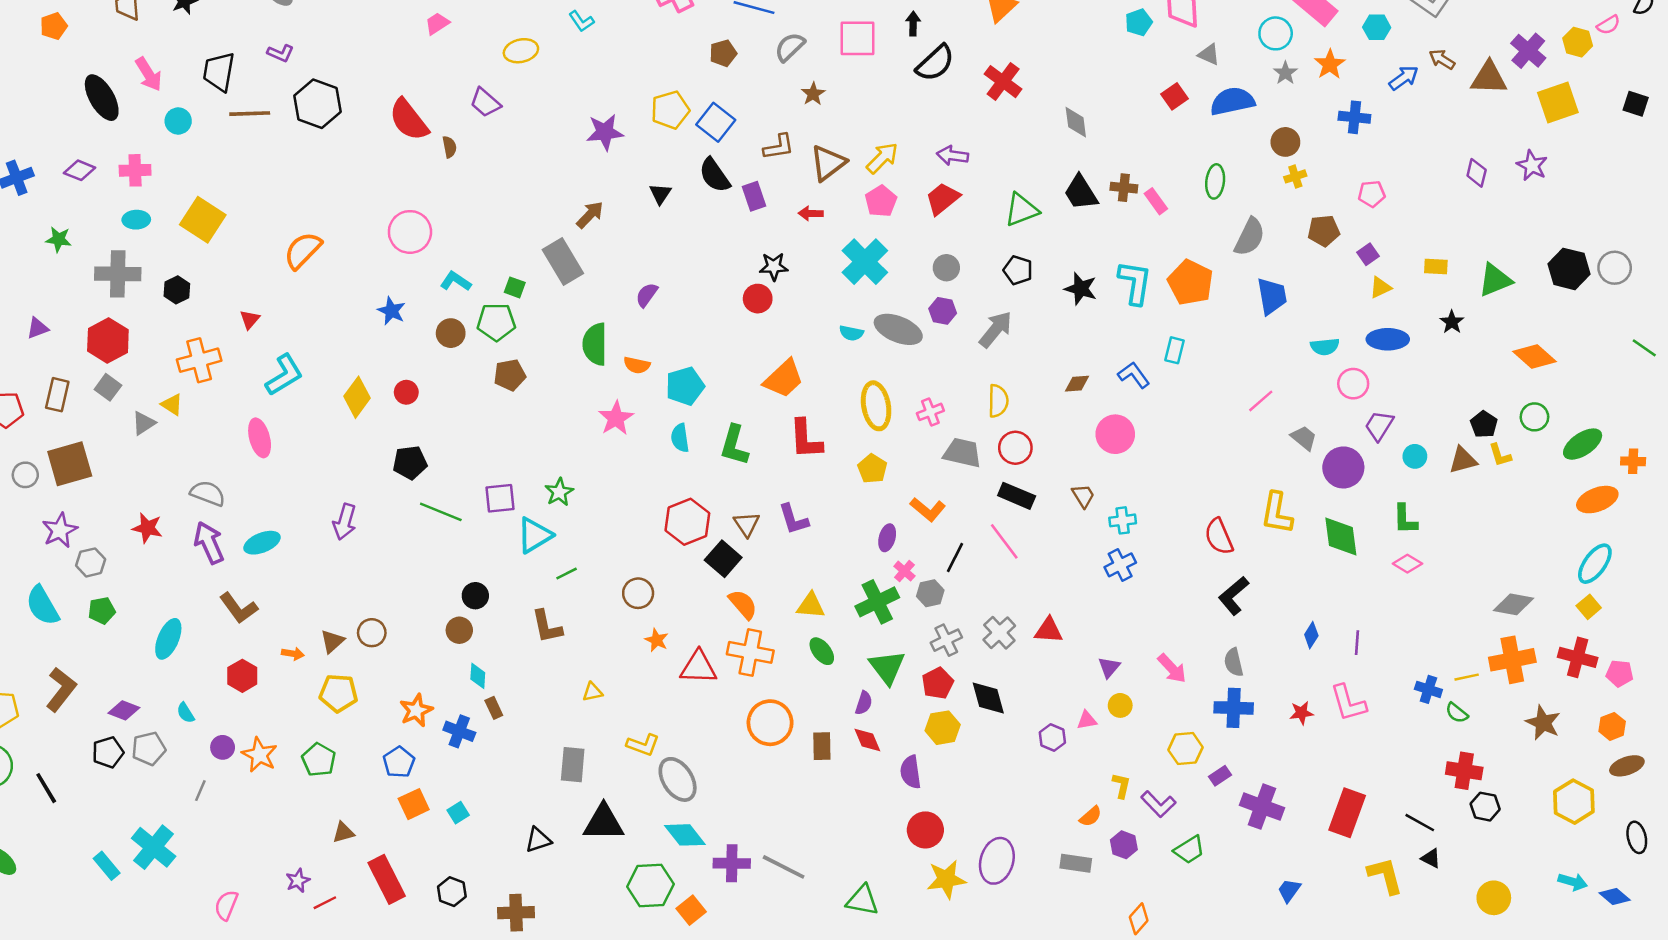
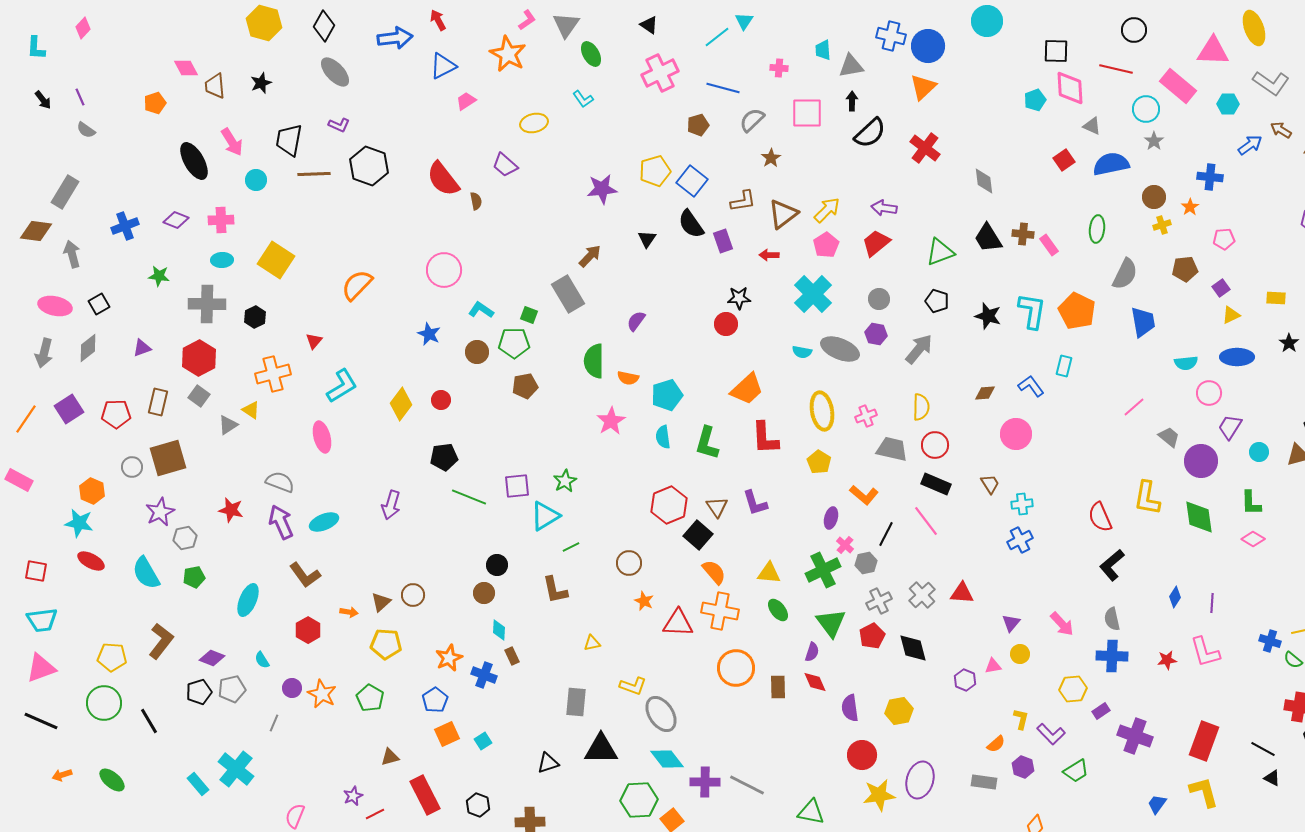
orange star: (1330, 64) -> (1190, 207), moved, size x0.7
yellow hexagon: (943, 728) -> (899, 711), moved
yellow L-shape: (1385, 876) -> (1204, 792), moved

